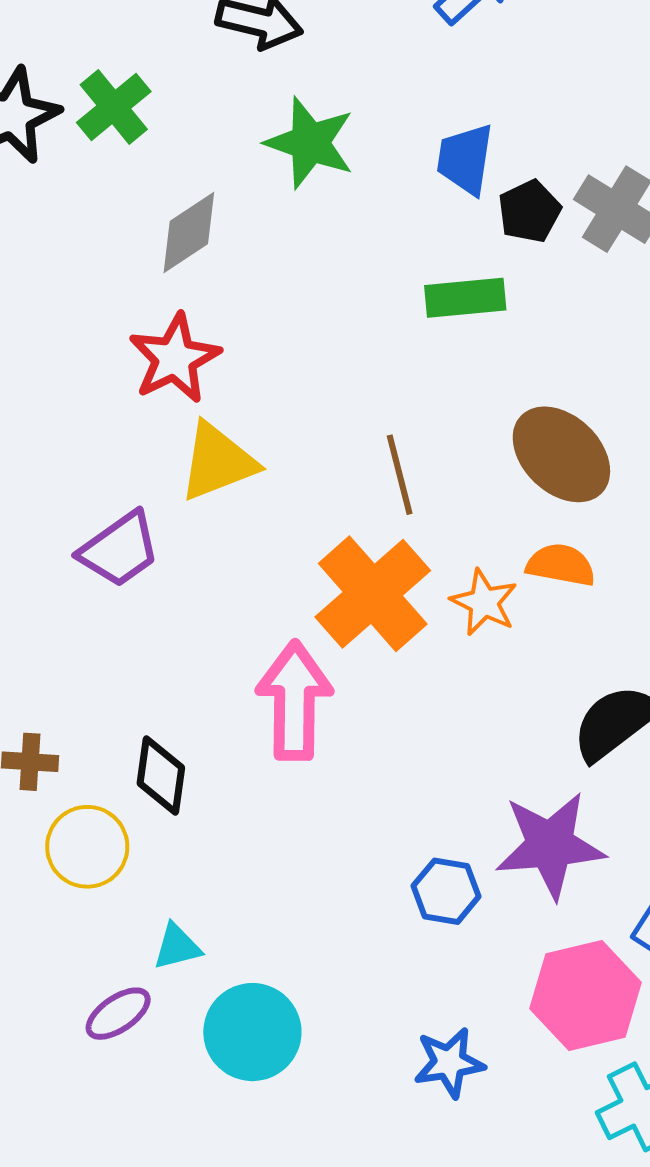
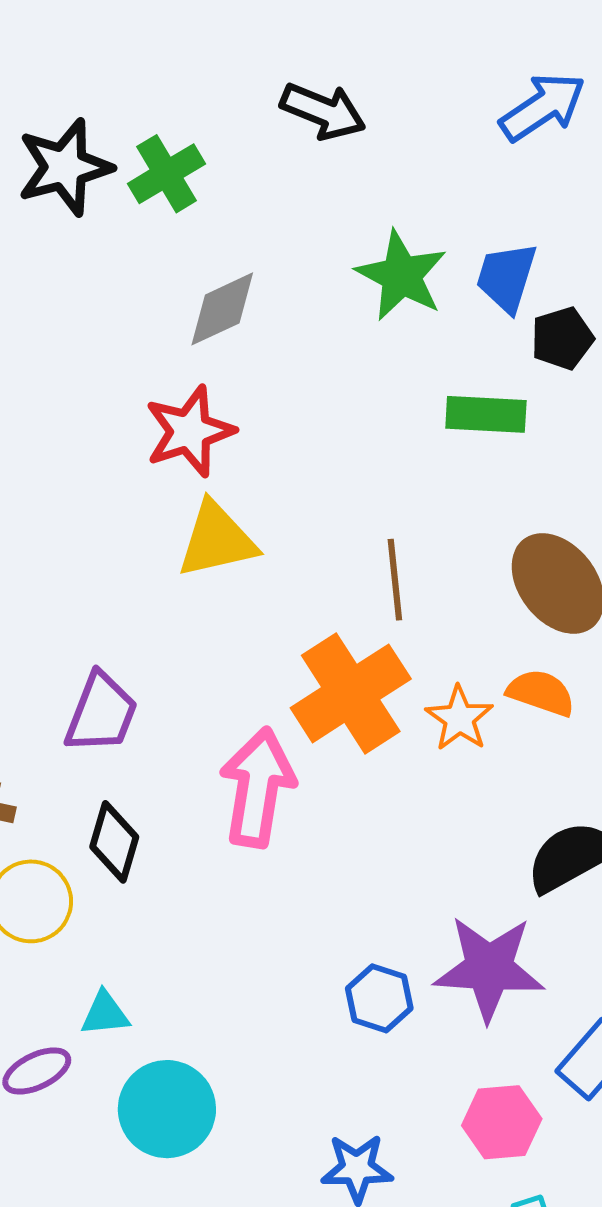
green star: (310, 143) -> (401, 276), moved
purple trapezoid: (119, 549) -> (101, 713), moved, turned -42
pink hexagon: (585, 996) -> (502, 1122), size x0.7

